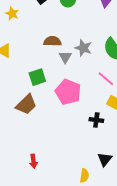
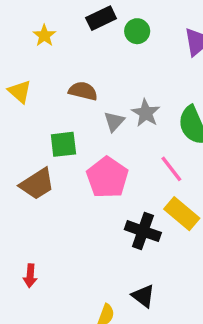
brown semicircle: (52, 41) -> (83, 91), moved
black cross: (96, 120) -> (143, 231), size x1.5
black triangle: (105, 159) -> (143, 296), turned -42

